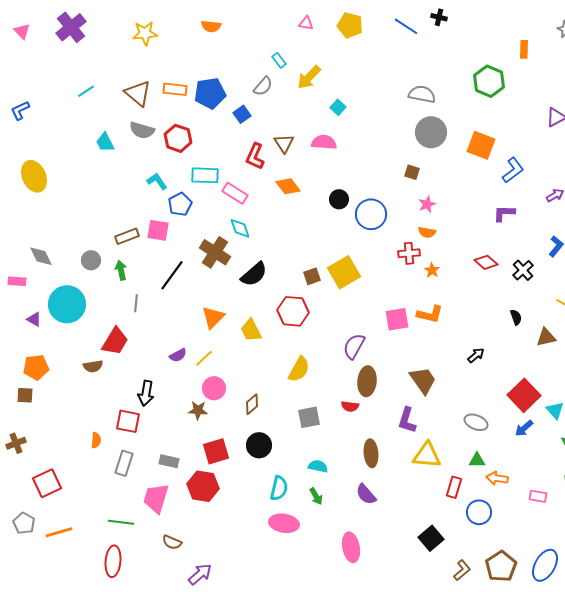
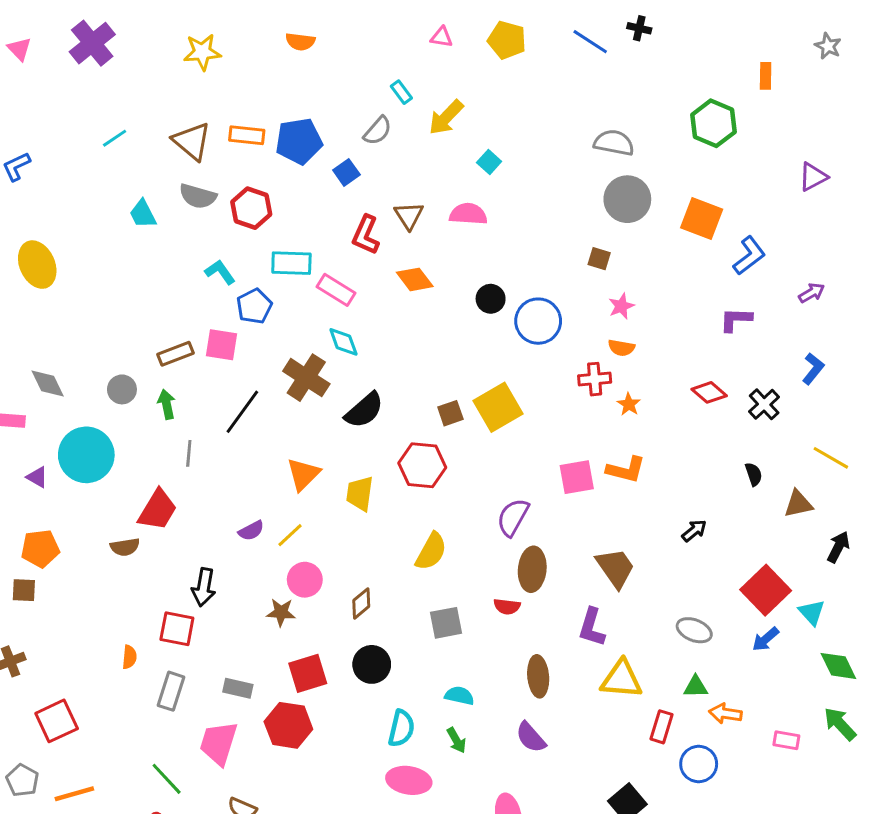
yellow trapezoid: (251, 330) -> (360, 493), turned 35
green line: (121, 522) -> (167, 779), turned 40

